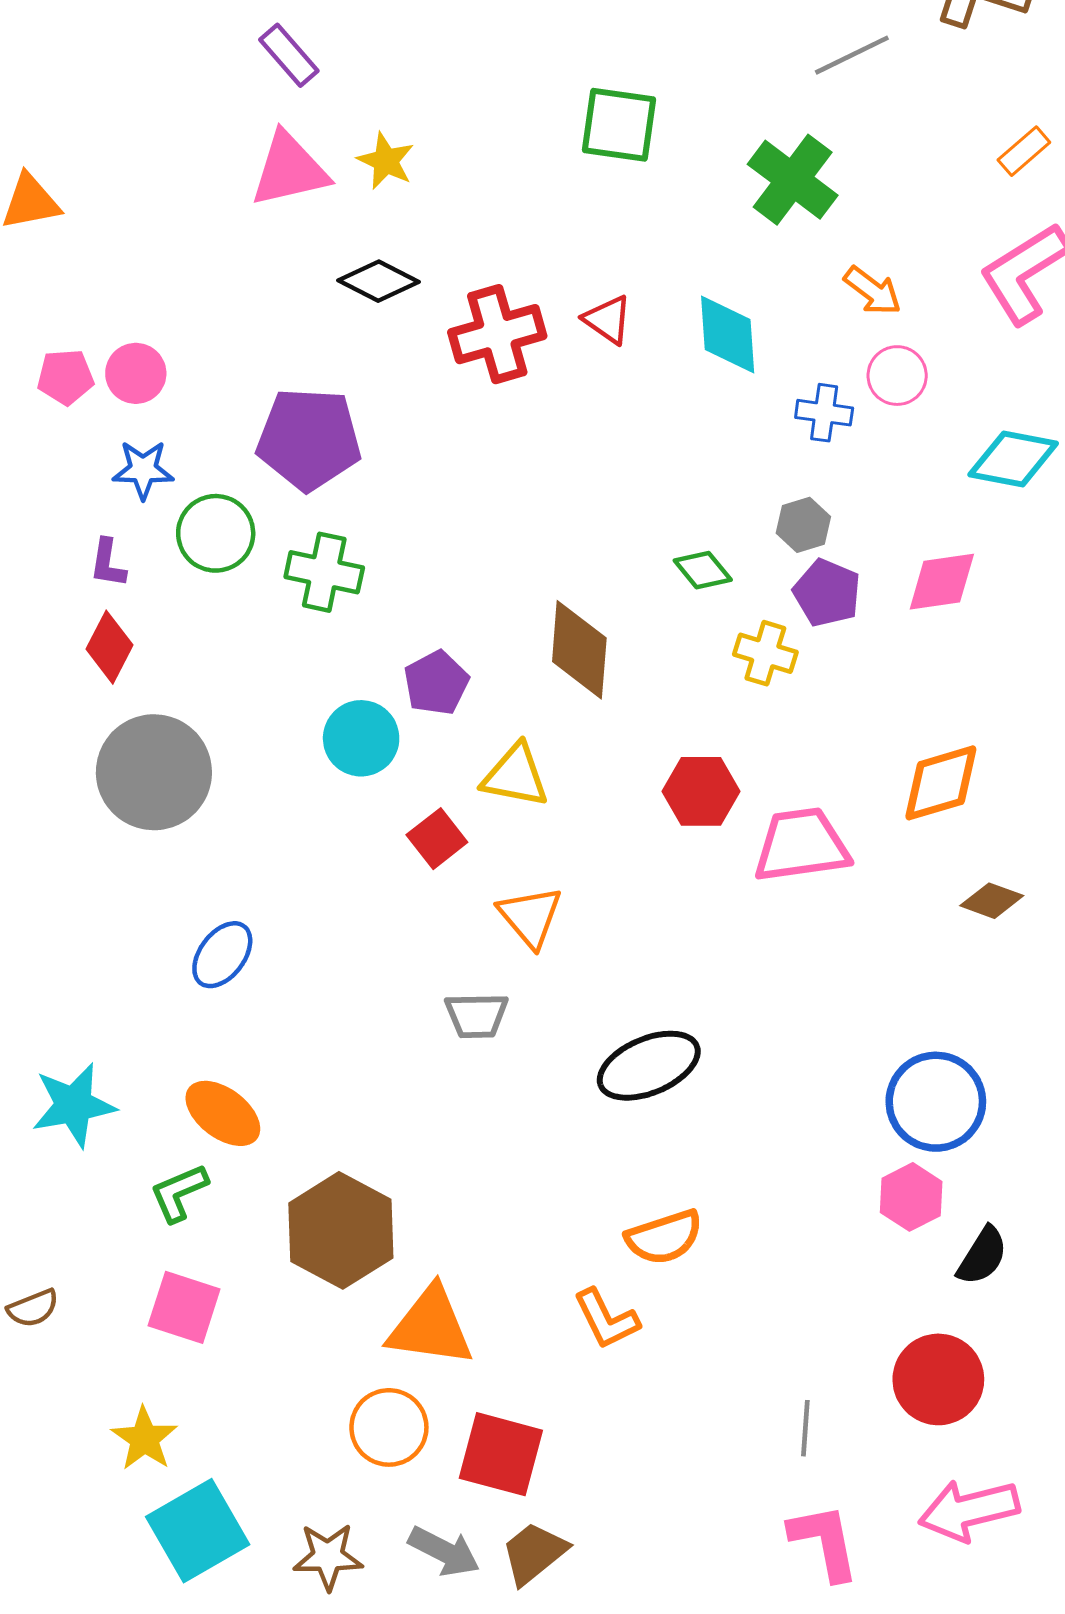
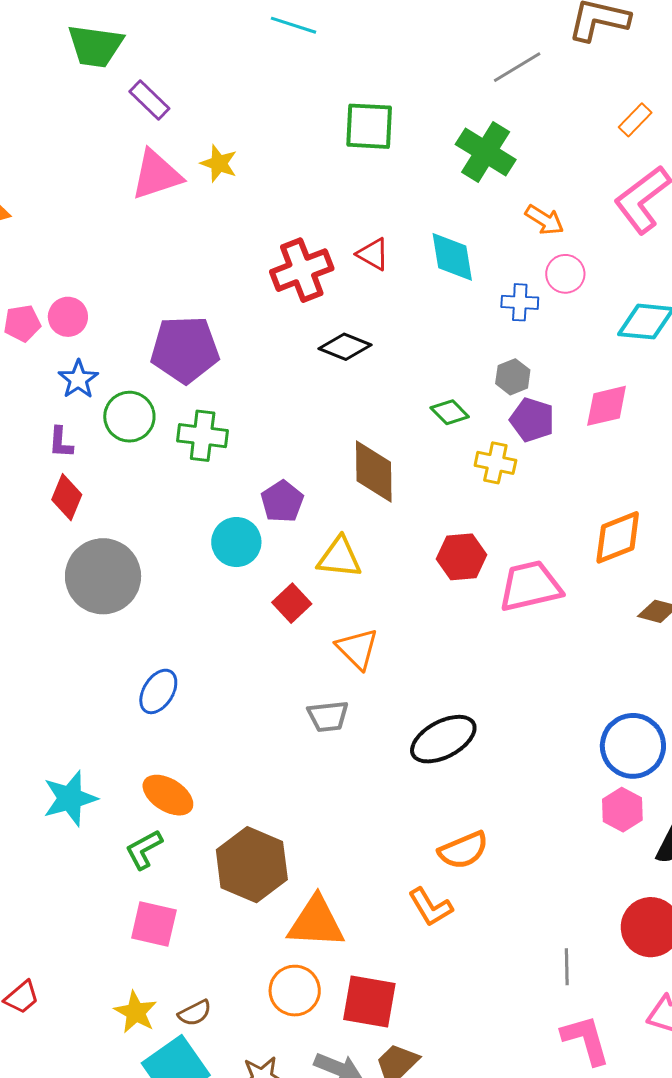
black diamond: (379, 281) -> (345, 347), moved
blue star: (143, 470) -> (78, 379), turned -30
brown semicircle: (33, 1308) -> (195, 1013), moved

